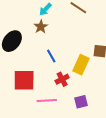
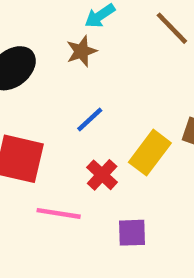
blue line: (51, 56) -> (90, 119), turned 64
red cross: (62, 79) -> (102, 175), turned -32

